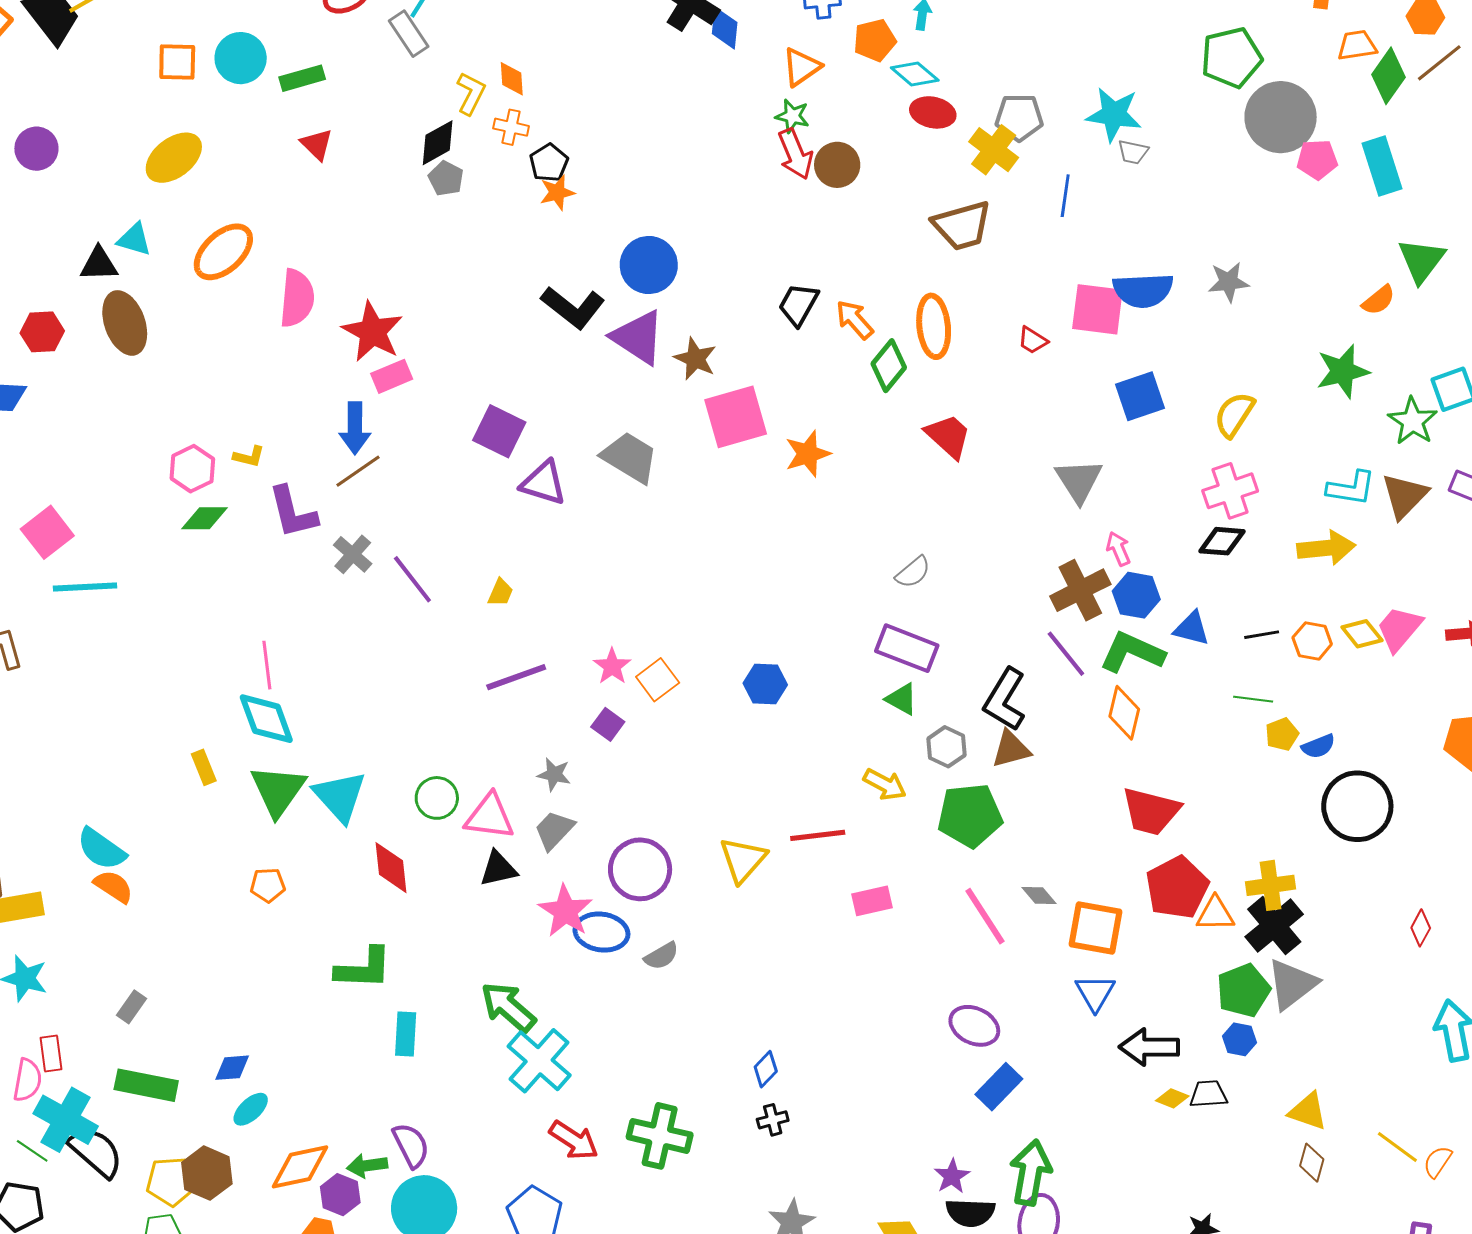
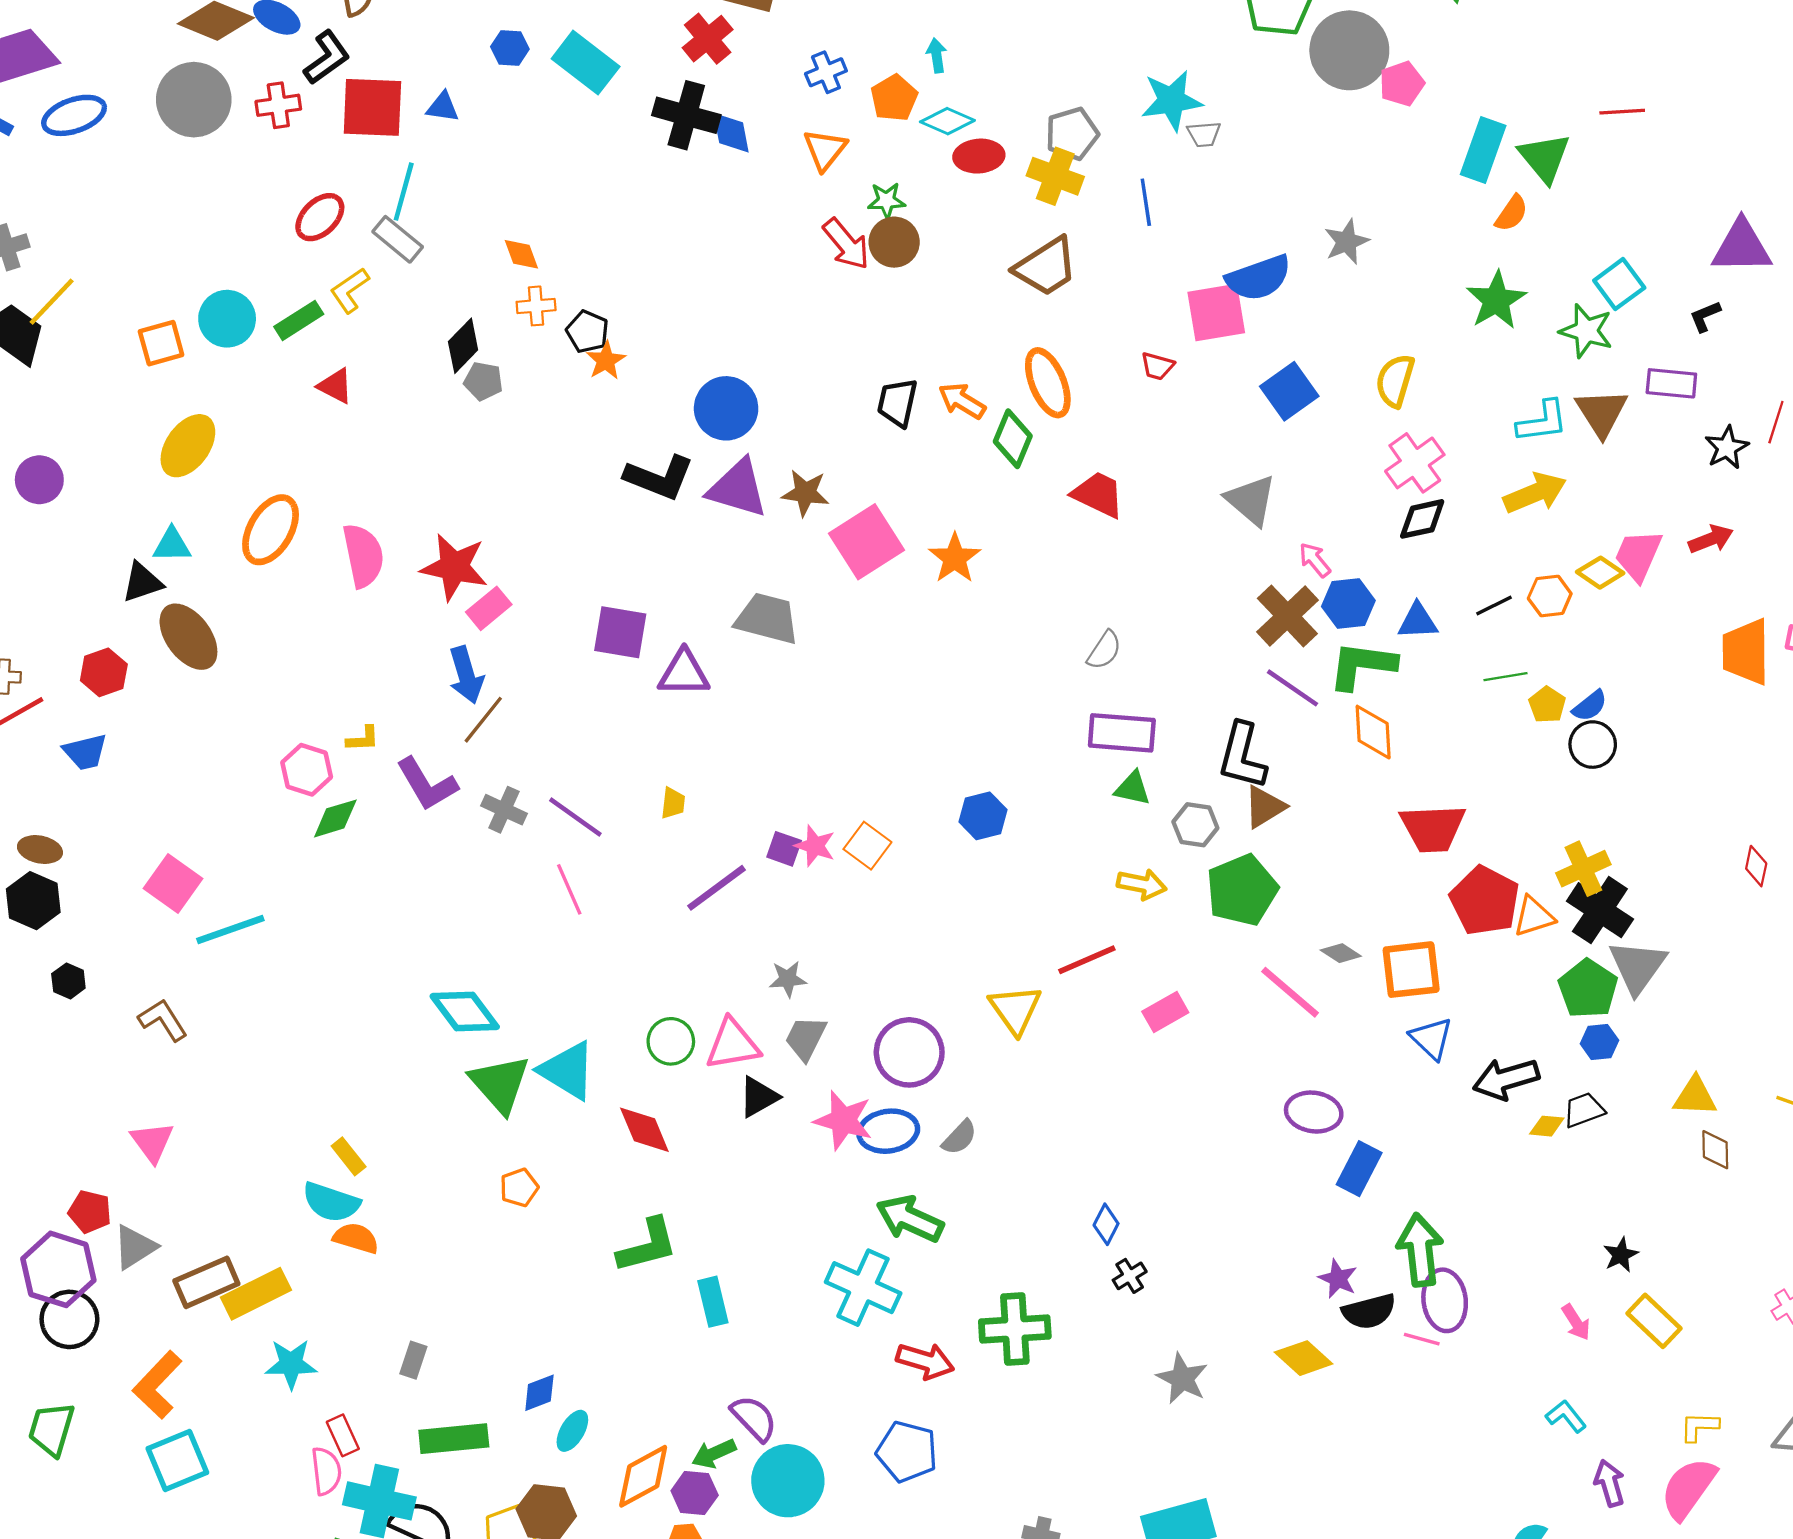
yellow L-shape: (471, 93) -> (350, 290), moved, turned -135
green star: (792, 116) -> (886, 201), moved
cyan rectangle: (1382, 166) -> (1483, 150), moved, turned 54
pink line: (267, 665) -> (569, 889), moved
purple square: (608, 724) -> (784, 849), moved
yellow rectangle: (204, 767) -> (349, 1156), moved
black circle: (1357, 806) -> (1593, 745), moved, size x0.6
green arrow: (508, 1007) -> (910, 1219), moved

